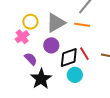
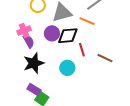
pink cross: (22, 37) -> (24, 30), moved
black diamond: (69, 57) -> (68, 36), moved

